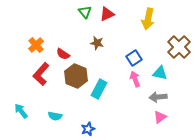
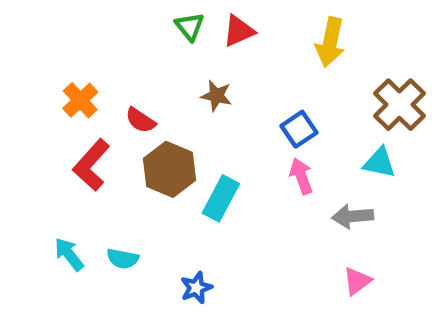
cyan triangle: (160, 73) -> (379, 163), moved
cyan arrow: (21, 111) -> (69, 254), moved
pink triangle: (160, 117) -> (357, 281), moved

